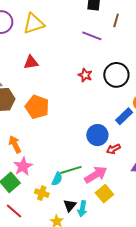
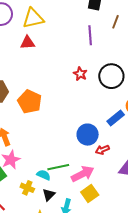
purple line: (92, 36) -> (90, 35), turned 60
red triangle: (31, 62) -> (27, 43), moved
cyan semicircle: (57, 179) -> (44, 175), turned -96
black triangle: (70, 205) -> (49, 195), moved

